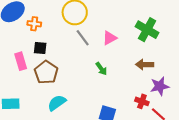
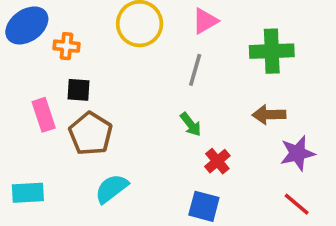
green cross: (147, 30) -> (272, 51), turned -30
gray line: (83, 38) -> (195, 70), moved, turned 54
pink triangle: (110, 38) -> (205, 21), moved
red cross: (142, 101) -> (217, 161), moved, turned 32

